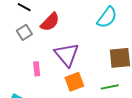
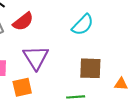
orange square: (74, 82) -> (22, 87), moved

